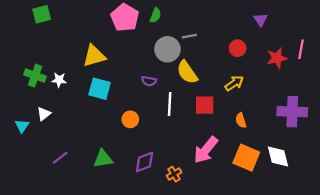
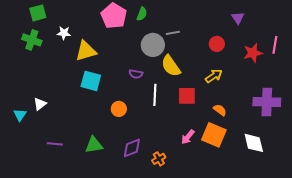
green cross: (35, 76) -> (32, 40), moved
white star: (59, 80) -> (64, 33), moved
orange semicircle: (241, 120) -> (220, 110), turned 144
pink arrow: (206, 150) -> (188, 137), size x0.6
purple line: (60, 158) -> (55, 144), turned 42
orange square: (246, 158) -> (214, 135), moved

